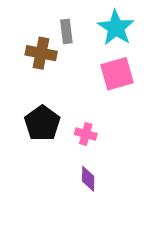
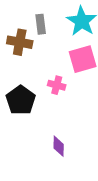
pink cross: (86, 134) -> (57, 85), moved

